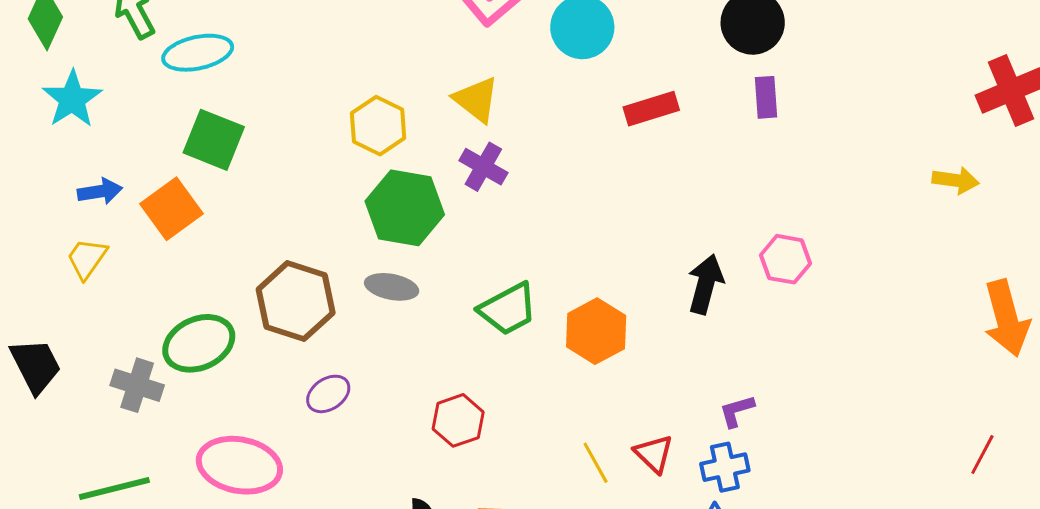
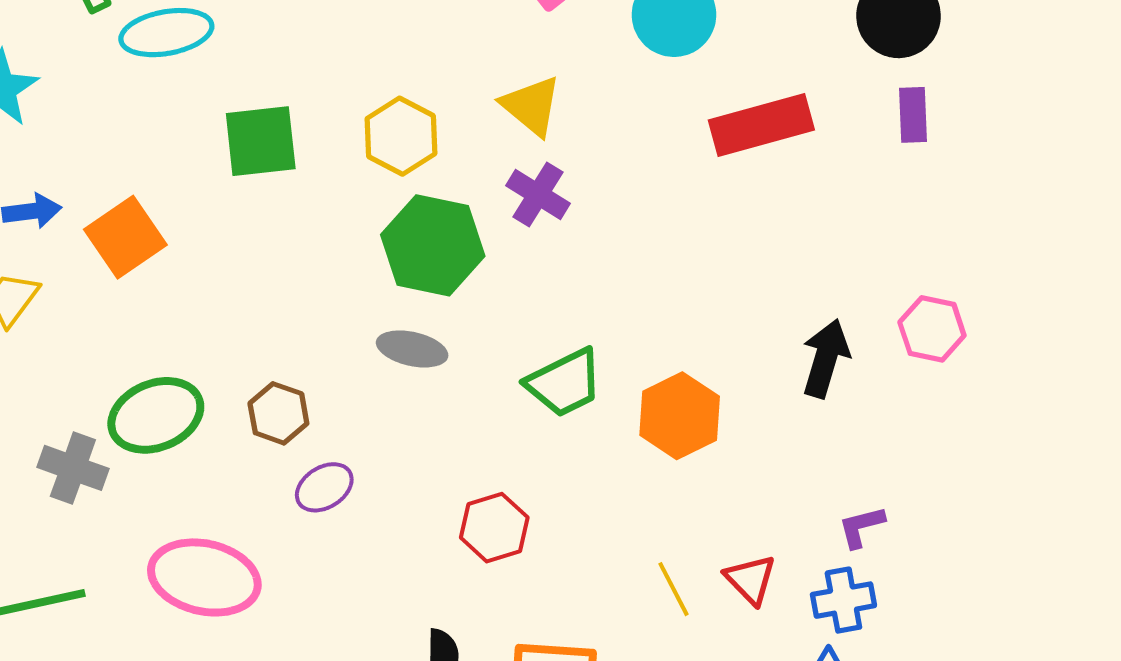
red rectangle: (651, 109) -> (761, 125), size x1.4
green square: (214, 140) -> (261, 141), moved, turned -30
brown hexagon: (296, 301) -> (278, 413), moved, size x0.6

